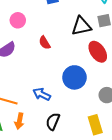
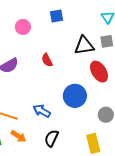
pink circle: (18, 20) -> (23, 27), moved
orange arrow: (19, 121) -> (19, 136), turned -70

